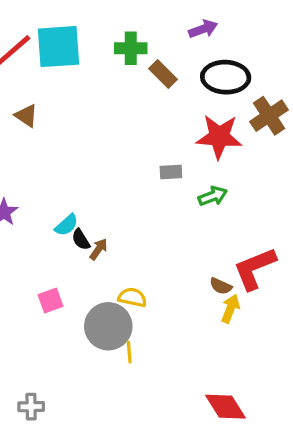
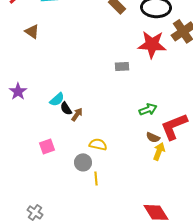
green arrow: (213, 196) -> (148, 109), moved
gray circle: (108, 326) -> (83, 162), size x0.6
gray cross: (31, 407) -> (35, 212), turned 35

